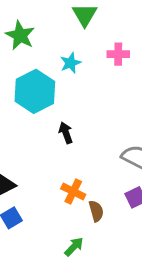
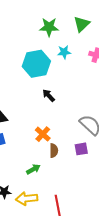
green star: (20, 35) -> (49, 27), moved, turned 30
black arrow: (66, 133) -> (49, 95), turned -40

